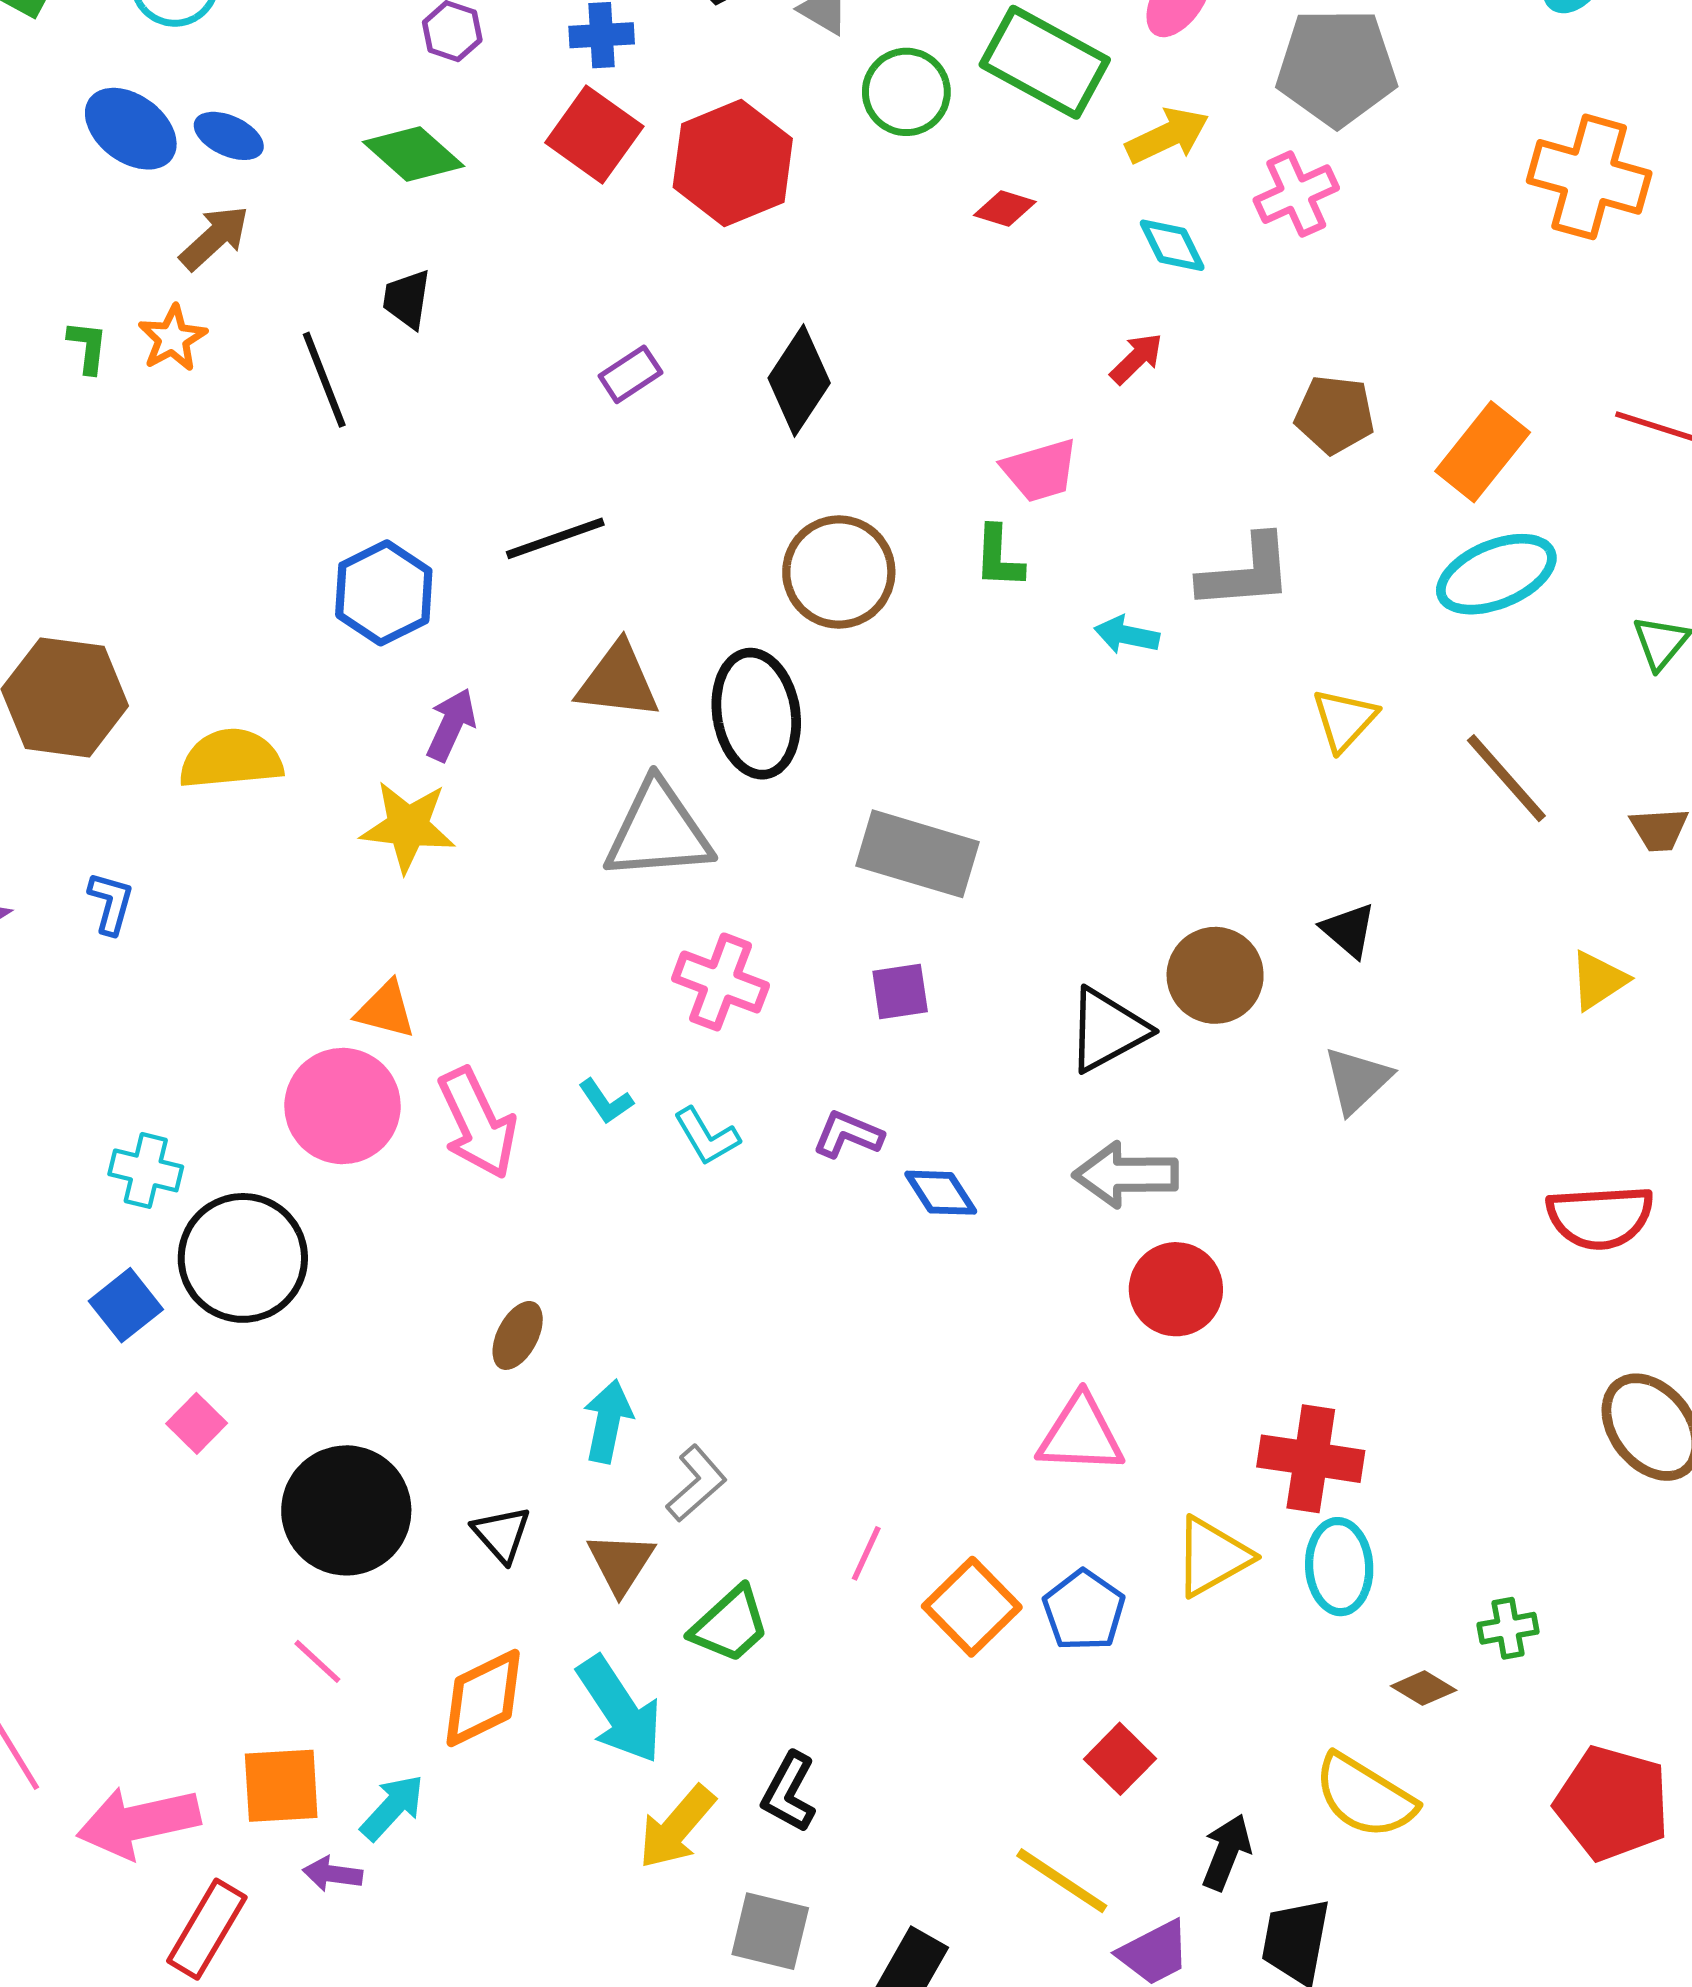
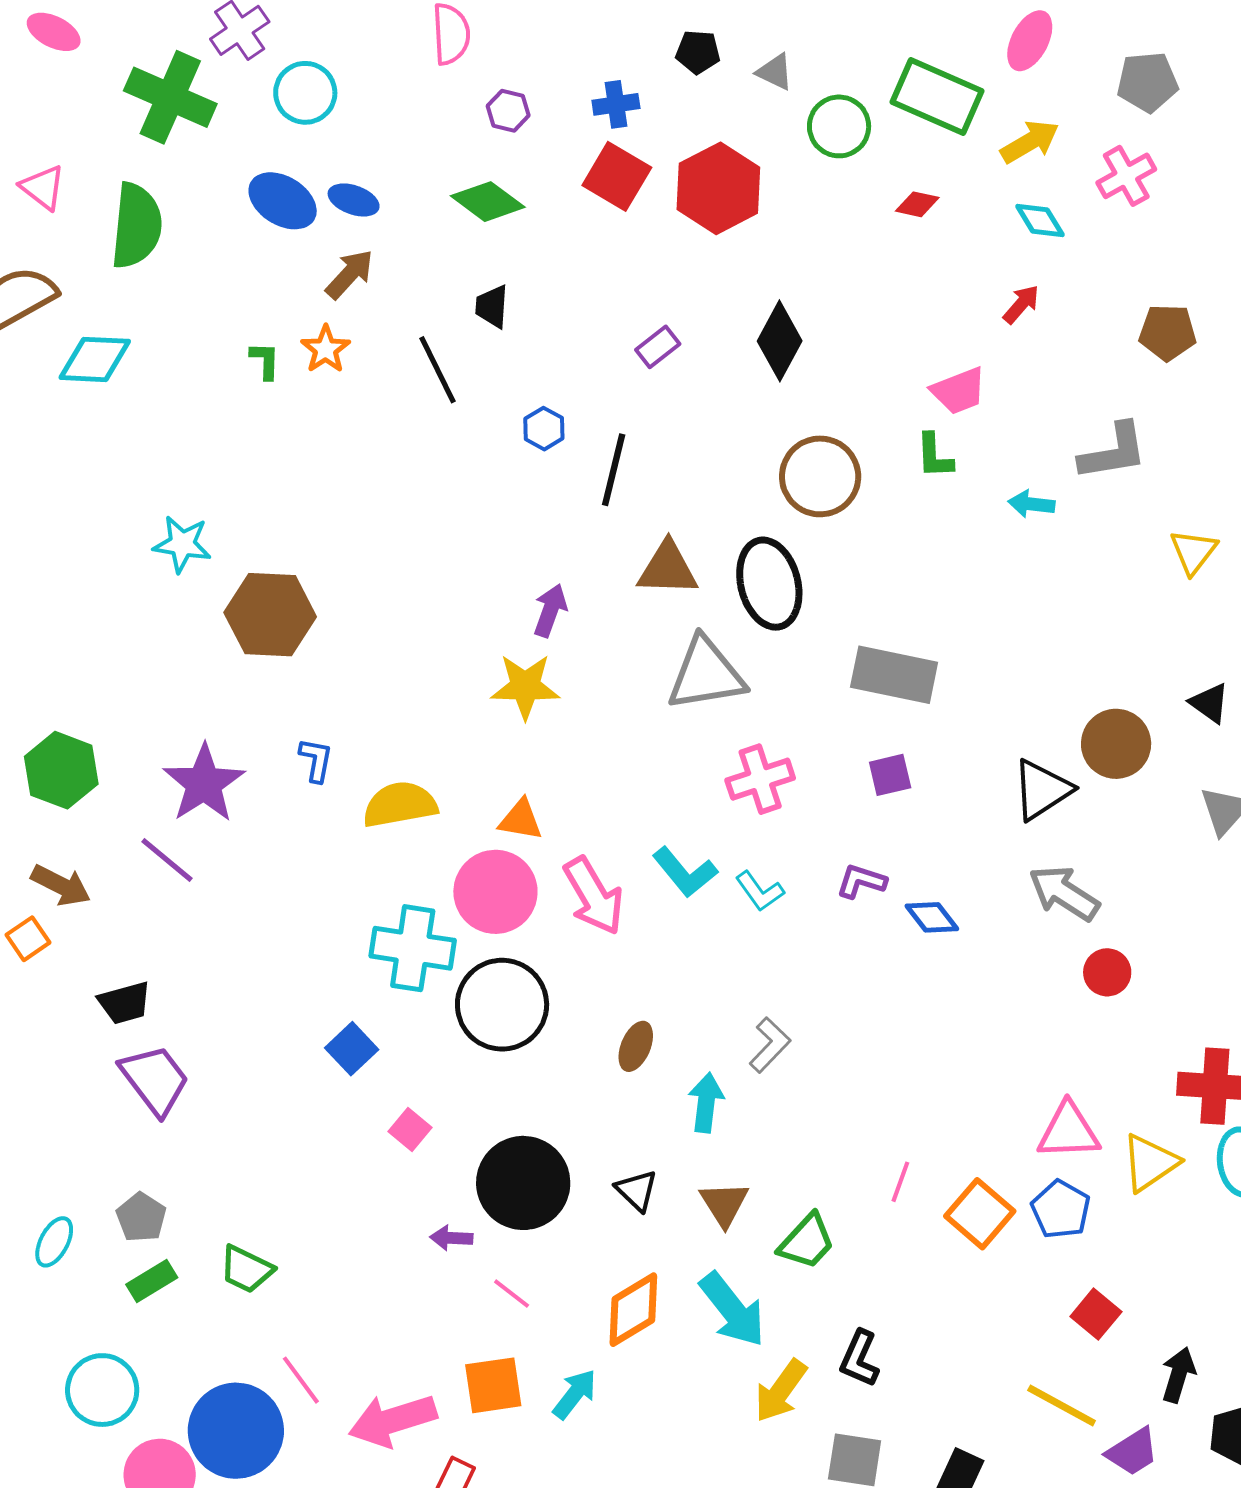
gray pentagon: (1337, 67) -> (1147, 82), size x0.7
black line: (555, 538) -> (614, 470), turned -52
blue hexagon: (384, 593) -> (544, 429), moved, size x0.6
yellow semicircle: (231, 759) -> (400, 805), moved
pink cross: (721, 982) -> (760, 779), turned -34
cyan L-shape: (606, 1101) -> (685, 872), size x1.6
cyan cross: (146, 1170) -> (413, 948), moved, size x1.6
gray arrow: (1126, 1175) -> (1064, 893), turned 38
black circle: (243, 1258) -> (502, 1005), moved
red circle: (1176, 1289) -> (1107, 972), size x0.7
pink triangle: (1081, 1434) -> (1069, 1131), moved
gray L-shape: (696, 1483) -> (770, 1045), moved
purple arrow: (333, 1874) -> (451, 1238), moved

